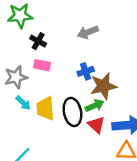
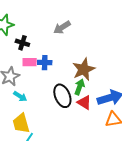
blue cross: (86, 71) -> (45, 63), moved, turned 32
green arrow: (95, 106) -> (80, 87), turned -35
yellow trapezoid: (45, 108) -> (21, 123), moved

